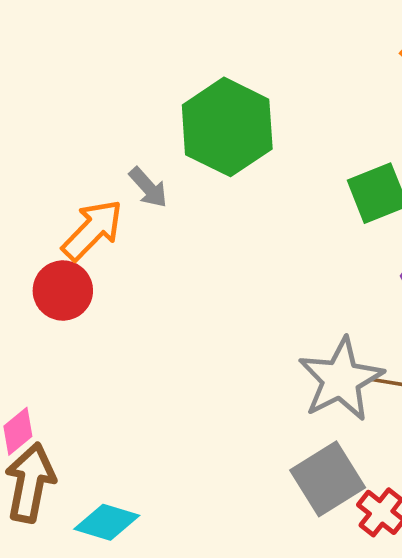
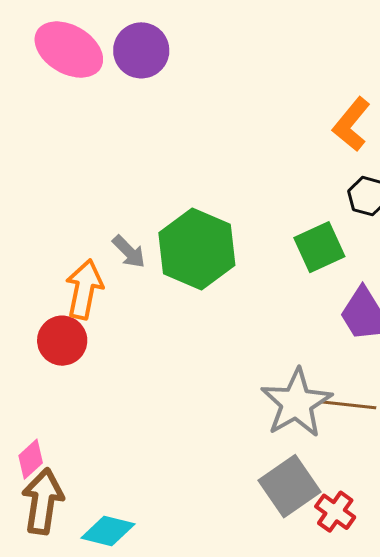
green hexagon: (227, 127) -> (197, 249), moved
orange arrow: (92, 230) -> (84, 289), turned -30

